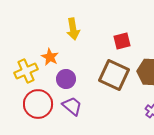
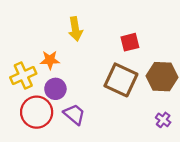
orange star: (50, 57) -> (50, 60), turned -30
purple circle: (66, 79) -> (55, 89), moved

